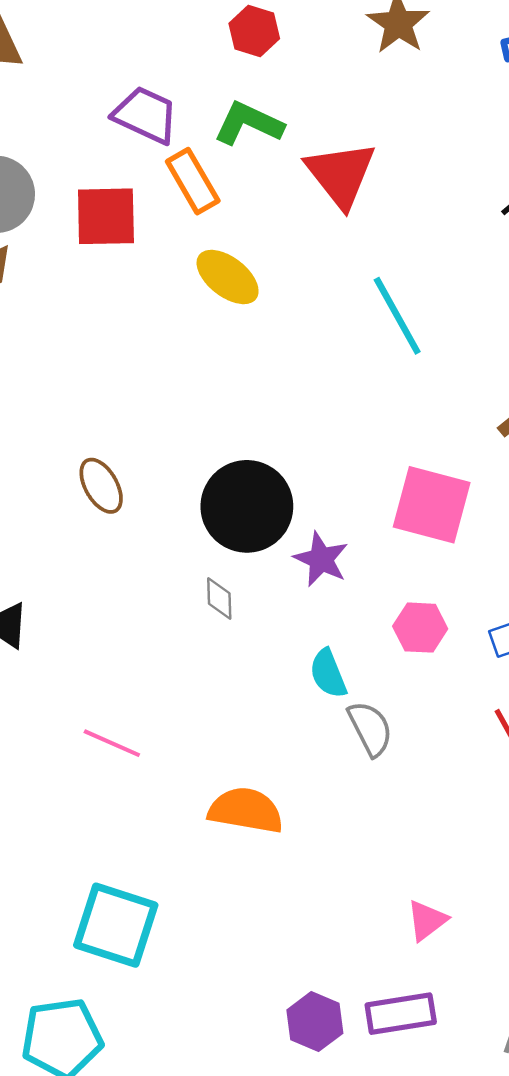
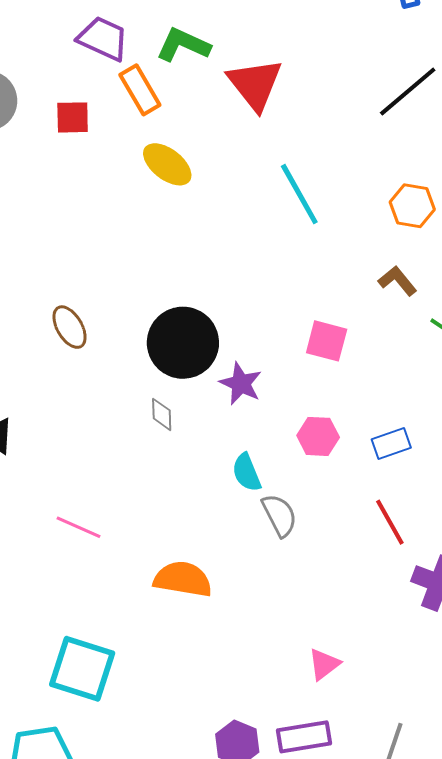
red square: (106, 216) -> (73, 117), size x0.7
pink square: (432, 505) -> (327, 341), size x0.7

